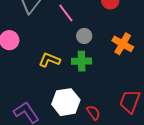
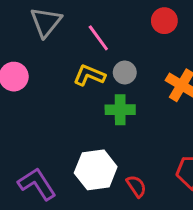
yellow L-shape: (49, 60) -> (89, 75), moved

